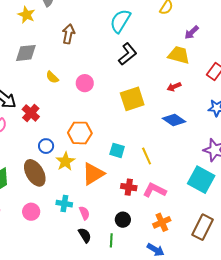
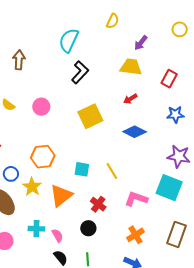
red cross: (129, 187) -> (98, 204), turned 35
pink L-shape: (155, 190) -> (136, 199), moved
black circle: (123, 220) -> (88, 228), moved

